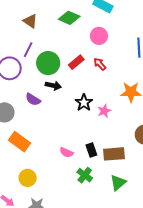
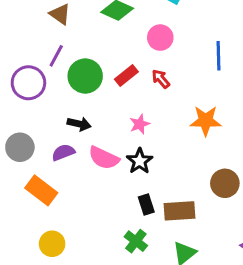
black arrow: (53, 86) -> (79, 124), moved
purple semicircle: (33, 99) -> (63, 152), moved, turned 126
black star: (84, 103) -> (140, 161), moved
pink star: (104, 111) -> (140, 124), moved
pink semicircle: (66, 152) -> (104, 158), moved, size x1.5

